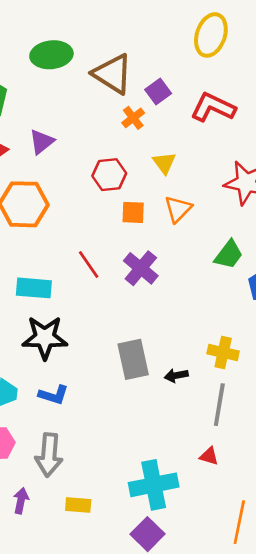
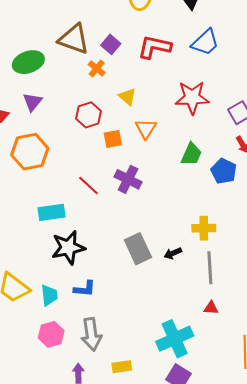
green ellipse: (51, 55) -> (28, 62), moved

